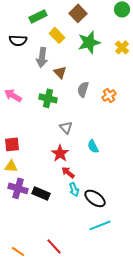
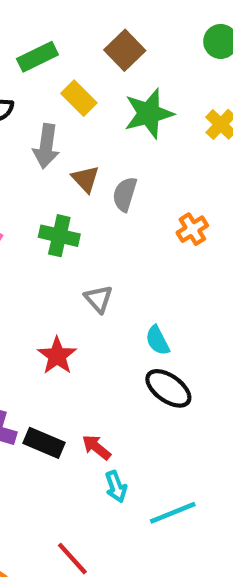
gray semicircle: (83, 89) -> (125, 194), moved
red star: (60, 153) -> (57, 356), moved
red arrow: (68, 172) -> (96, 447), moved
cyan arrow: (74, 189) -> (116, 487), moved
black ellipse: (95, 198) -> (168, 388), moved

